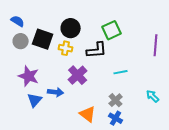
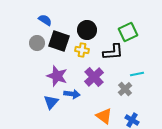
blue semicircle: (18, 21) -> (45, 20), moved
purple star: (29, 76) -> (57, 76), moved
gray cross: (116, 100) -> (125, 89), moved

